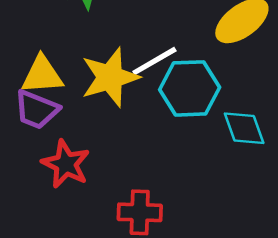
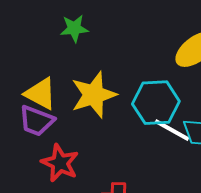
white line: (154, 61) -> (172, 130), moved, turned 60
yellow triangle: (42, 75) -> (41, 94), turned 33

